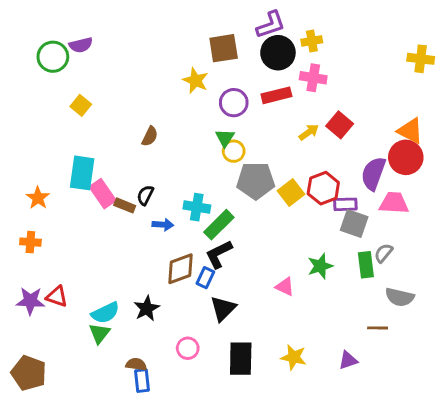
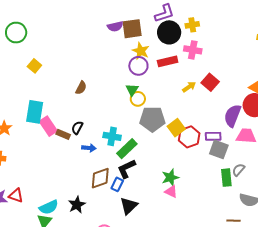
purple semicircle: (81, 45) -> (115, 26), moved
yellow star: (196, 80) -> (141, 51), moved
red hexagon: (323, 188) -> (189, 137), moved
green star: (320, 266) -> (170, 177), moved

